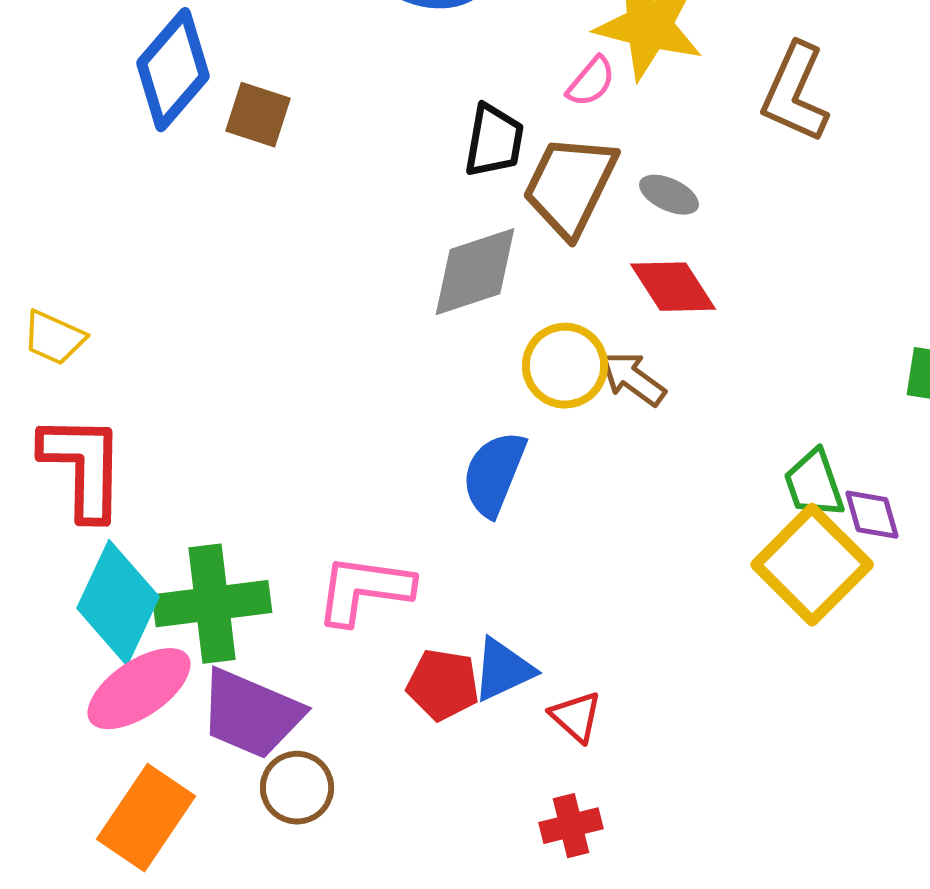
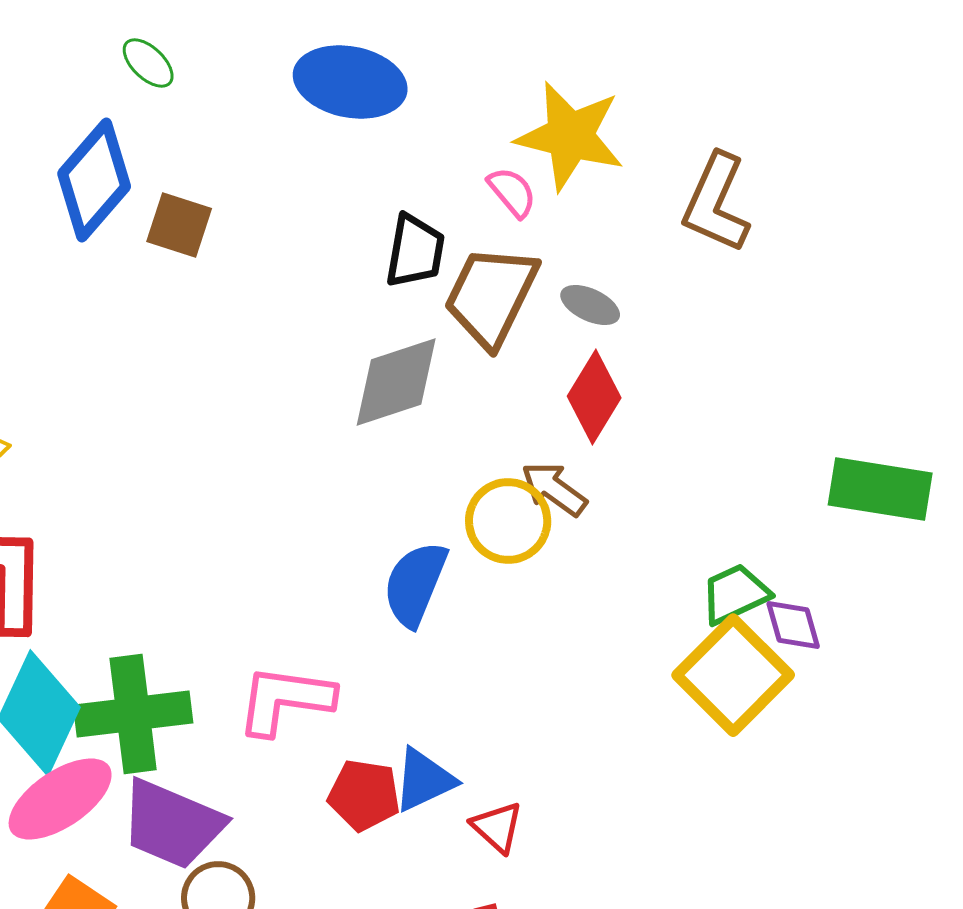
pink semicircle: (591, 82) -> (512, 192), turned -80
red diamond: (673, 287) -> (594, 397), turned 64
yellow circle: (565, 366) -> (508, 521), moved
green trapezoid: (814, 484) -> (735, 594), turned 84

